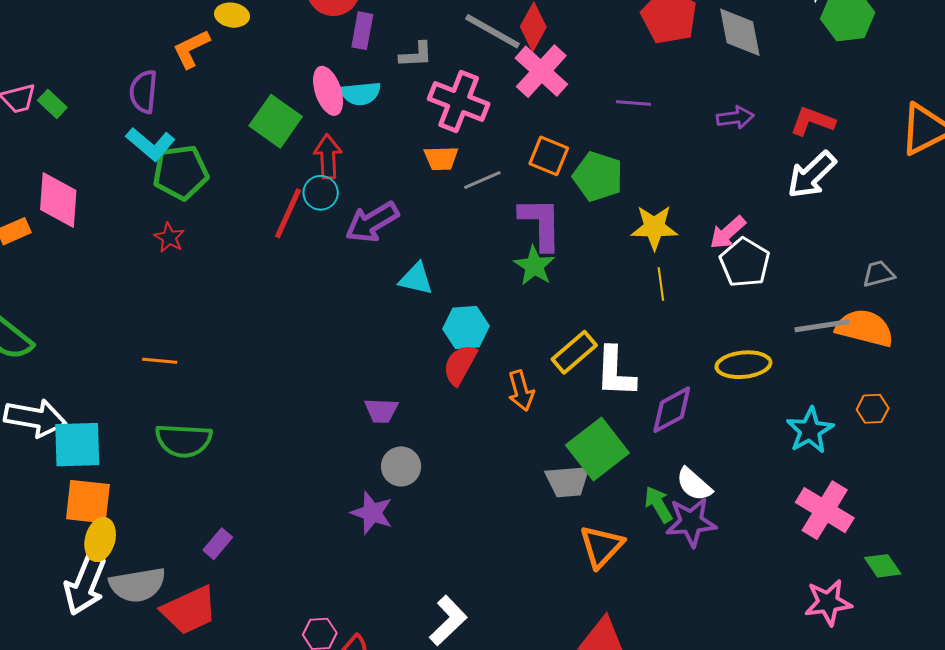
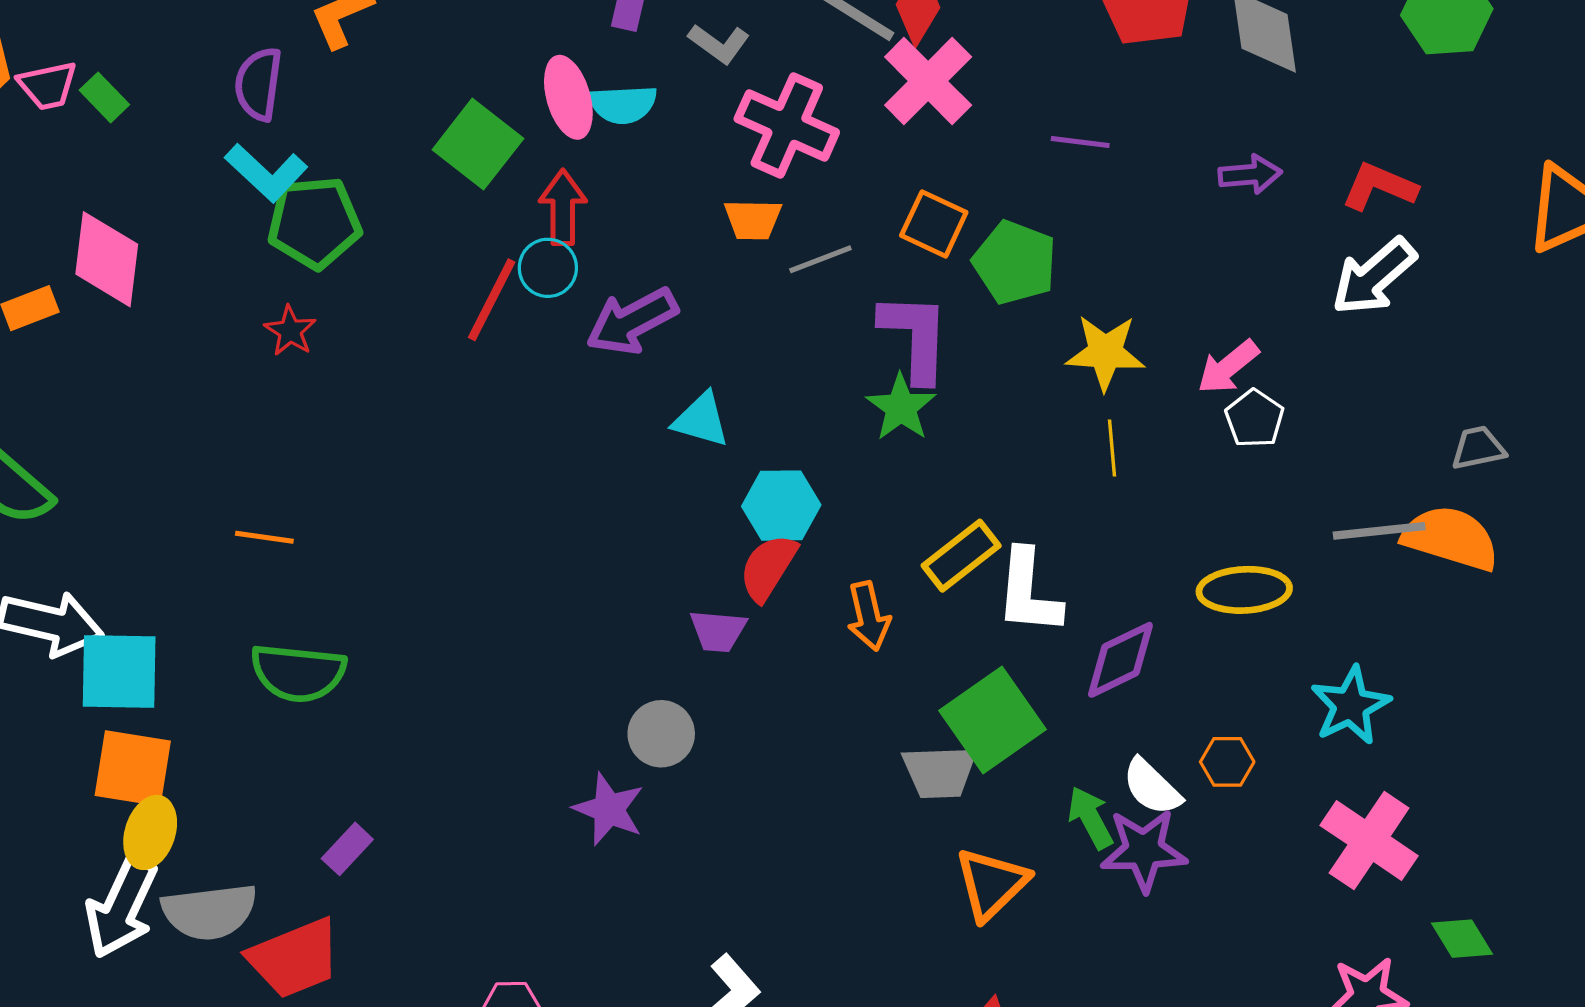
gray L-shape: (416, 55) -> (719, 44), turned 36
white pentagon: (745, 263) -> (1255, 419), size x0.7
orange hexagon: (873, 409) -> (1227, 762), moved
purple trapezoid: (381, 411) -> (718, 631), moved

